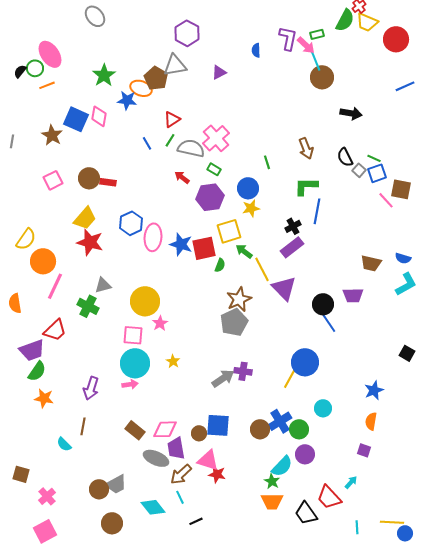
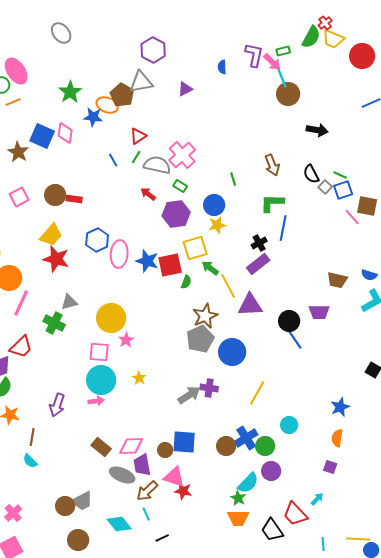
purple triangle: (284, 288) -> (250, 305), turned -48
blue circle: (305, 362) -> (232, 352), moved
brown line: (83, 426) -> (32, 437), moved

